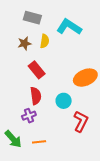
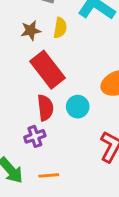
red rectangle: (37, 70) -> (48, 70), size x1.4
cyan circle: (64, 101) -> (78, 107), moved

